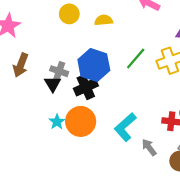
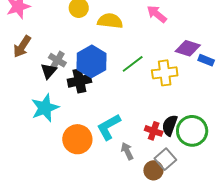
yellow semicircle: (104, 20) -> (110, 21), size x1.4
orange circle: (81, 121) -> (77, 139), moved
cyan star: (57, 122) -> (45, 108), size x1.8

